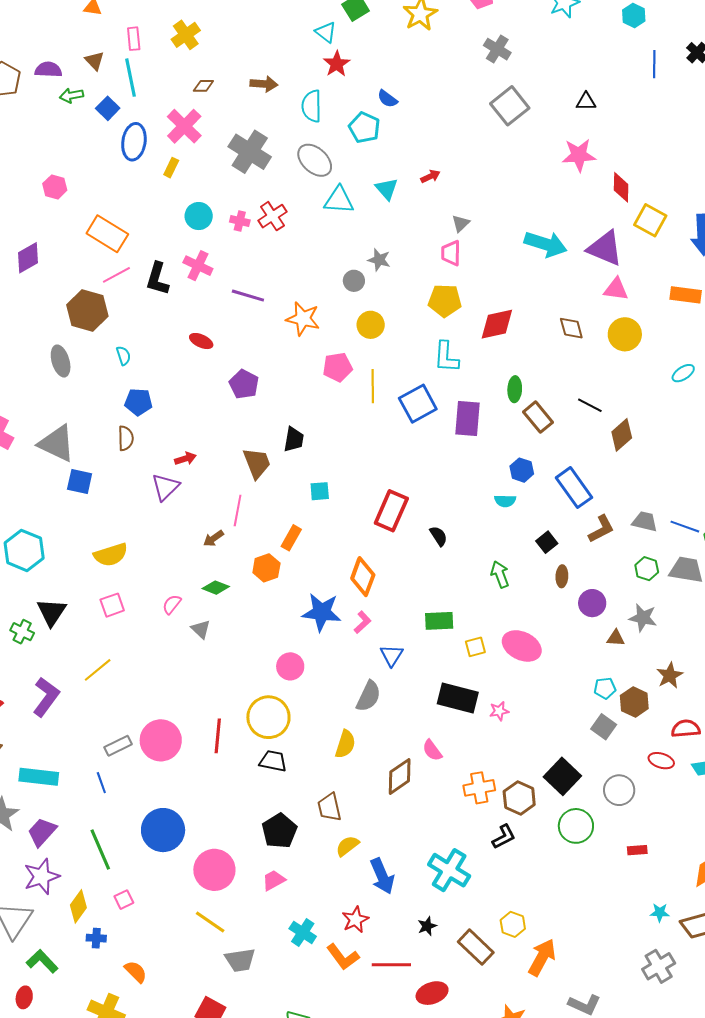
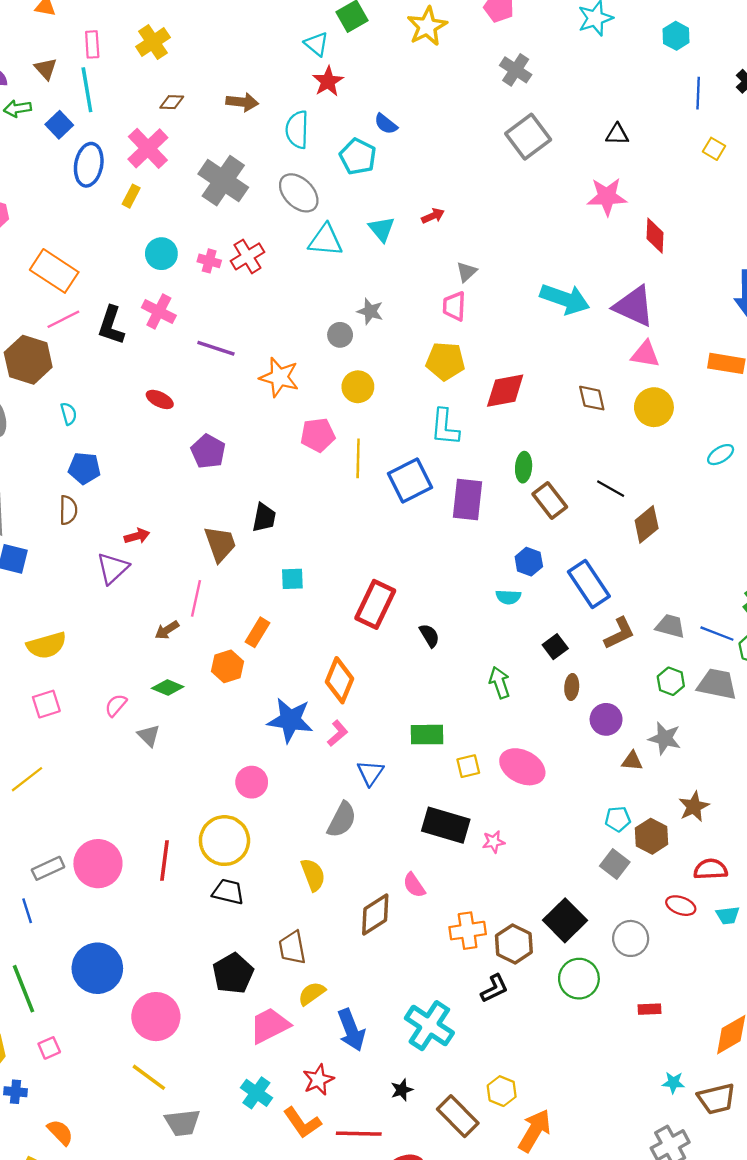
yellow square: (650, 220) -> (714, 149), moved, size x0.6
yellow semicircle: (345, 744) -> (313, 875), turned -40
pink trapezoid: (274, 880) -> (270, 1026), moved, size x1.5

